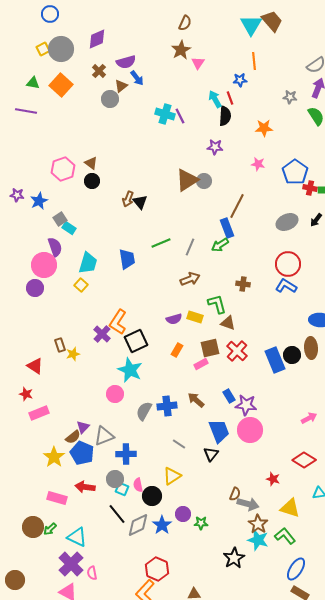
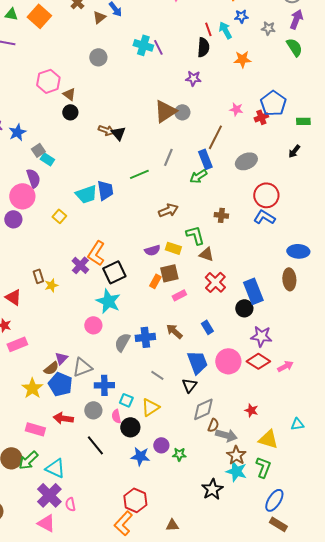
blue star: (240, 80) -> (241, 16), moved
gray circle: (110, 99) -> (98, 57), moved
cyan arrow: (215, 99) -> (225, 30), moved
pink star: (258, 164) -> (236, 109), moved
pink hexagon: (63, 169) -> (48, 81), moved
red cross: (310, 188) -> (261, 117), moved, turned -32
brown arrow: (128, 199) -> (106, 130), turned -91
gray ellipse: (287, 222) -> (246, 161), moved
gray line: (190, 247) -> (168, 157), moved
cyan trapezoid: (88, 263) -> (86, 194), moved, turned 55
brown square: (210, 348) -> (169, 273), moved
black circle: (292, 355) -> (244, 308), moved
purple star: (246, 405) -> (261, 336), moved
pink arrow: (309, 418) -> (285, 366), moved
red diamond: (304, 460) -> (258, 361), moved
cyan square: (122, 489) -> (126, 400), moved
gray diamond: (138, 525) -> (203, 409), moved
blue star: (162, 525) -> (140, 456), turned -30
green arrow: (50, 529) -> (28, 460), size x1.5
green L-shape: (285, 536) -> (263, 467), turned 60

